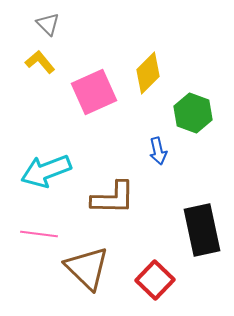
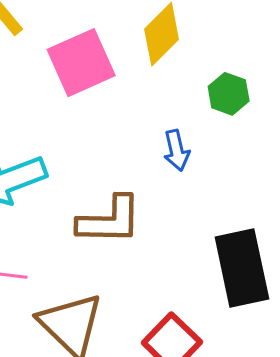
green hexagon: (193, 113) -> (229, 94), size x0.7

